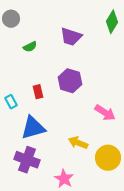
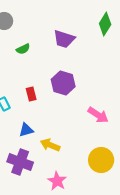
blue triangle: (33, 128) -> (26, 130), size x0.6
yellow arrow: (78, 143) -> (50, 145), moved

